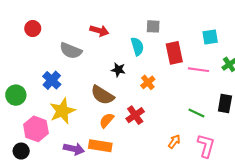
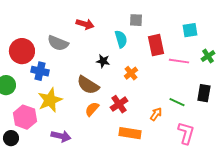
red circle: (33, 29) -> (22, 51), moved, size x1.6
blue cross: (52, 80) -> (40, 71), turned -30
orange arrow: (174, 142) -> (156, 114), moved
orange rectangle: (100, 146) -> (130, 133), moved

